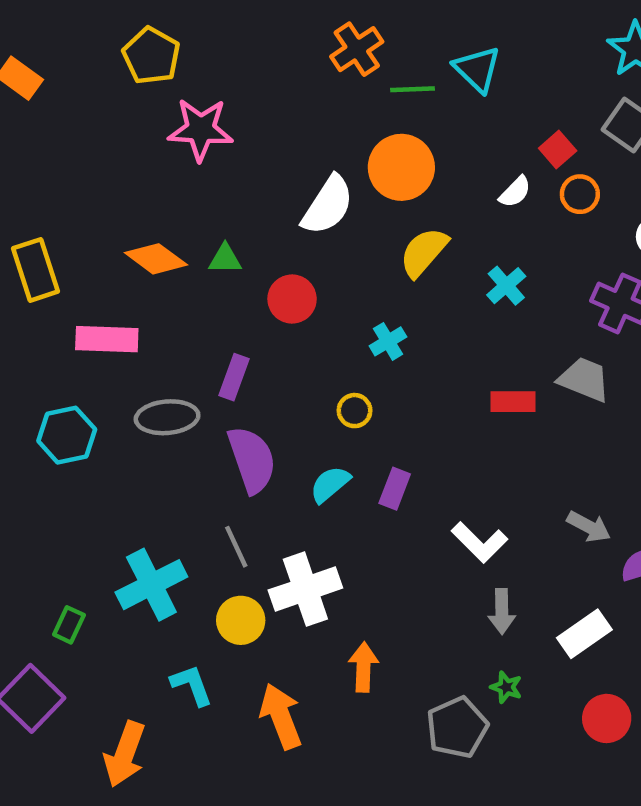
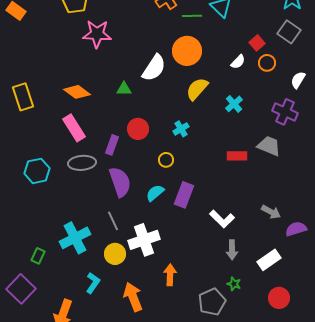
green triangle: (225, 259) -> (124, 89), moved
red circle: (292, 299) -> (138, 129), moved
pink rectangle: (107, 339) -> (74, 128), moved, turned 56
purple rectangle: (395, 489) -> (184, 195), size x1.4
cyan L-shape: (192, 685) -> (93, 283), turned 55

